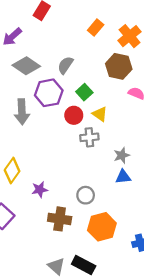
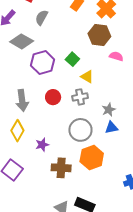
gray semicircle: (65, 65) -> (42, 18), moved
gray arrow: (22, 112) -> (22, 100), moved
red circle: (74, 115) -> (53, 97), moved
gray circle: (86, 195) -> (80, 130), moved, size x1.5
orange hexagon: (102, 227) -> (92, 157), moved

